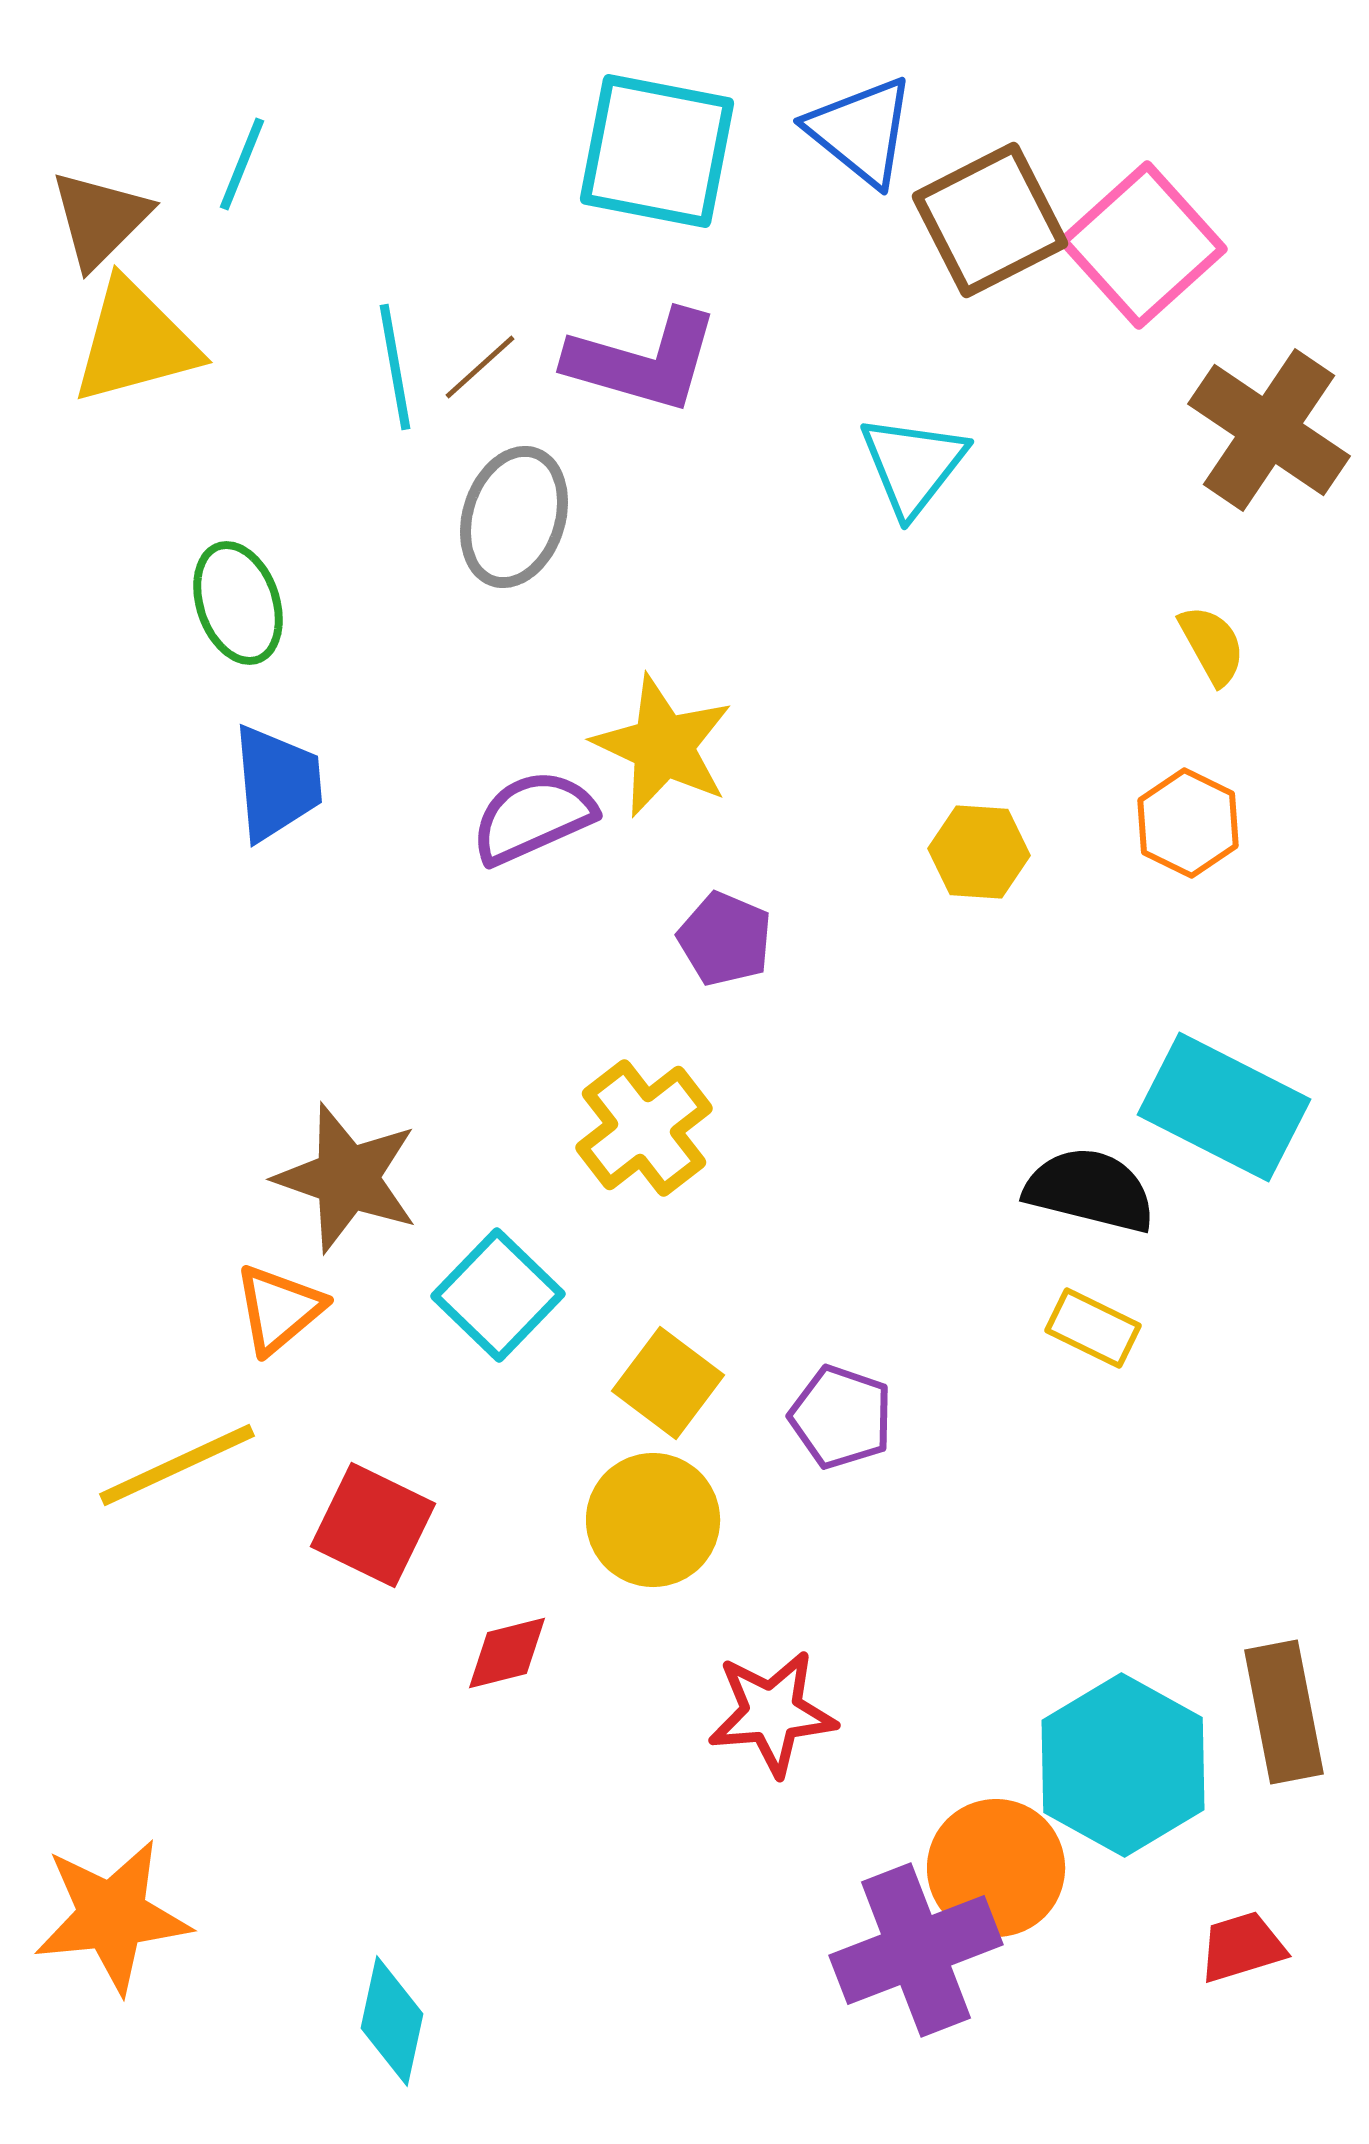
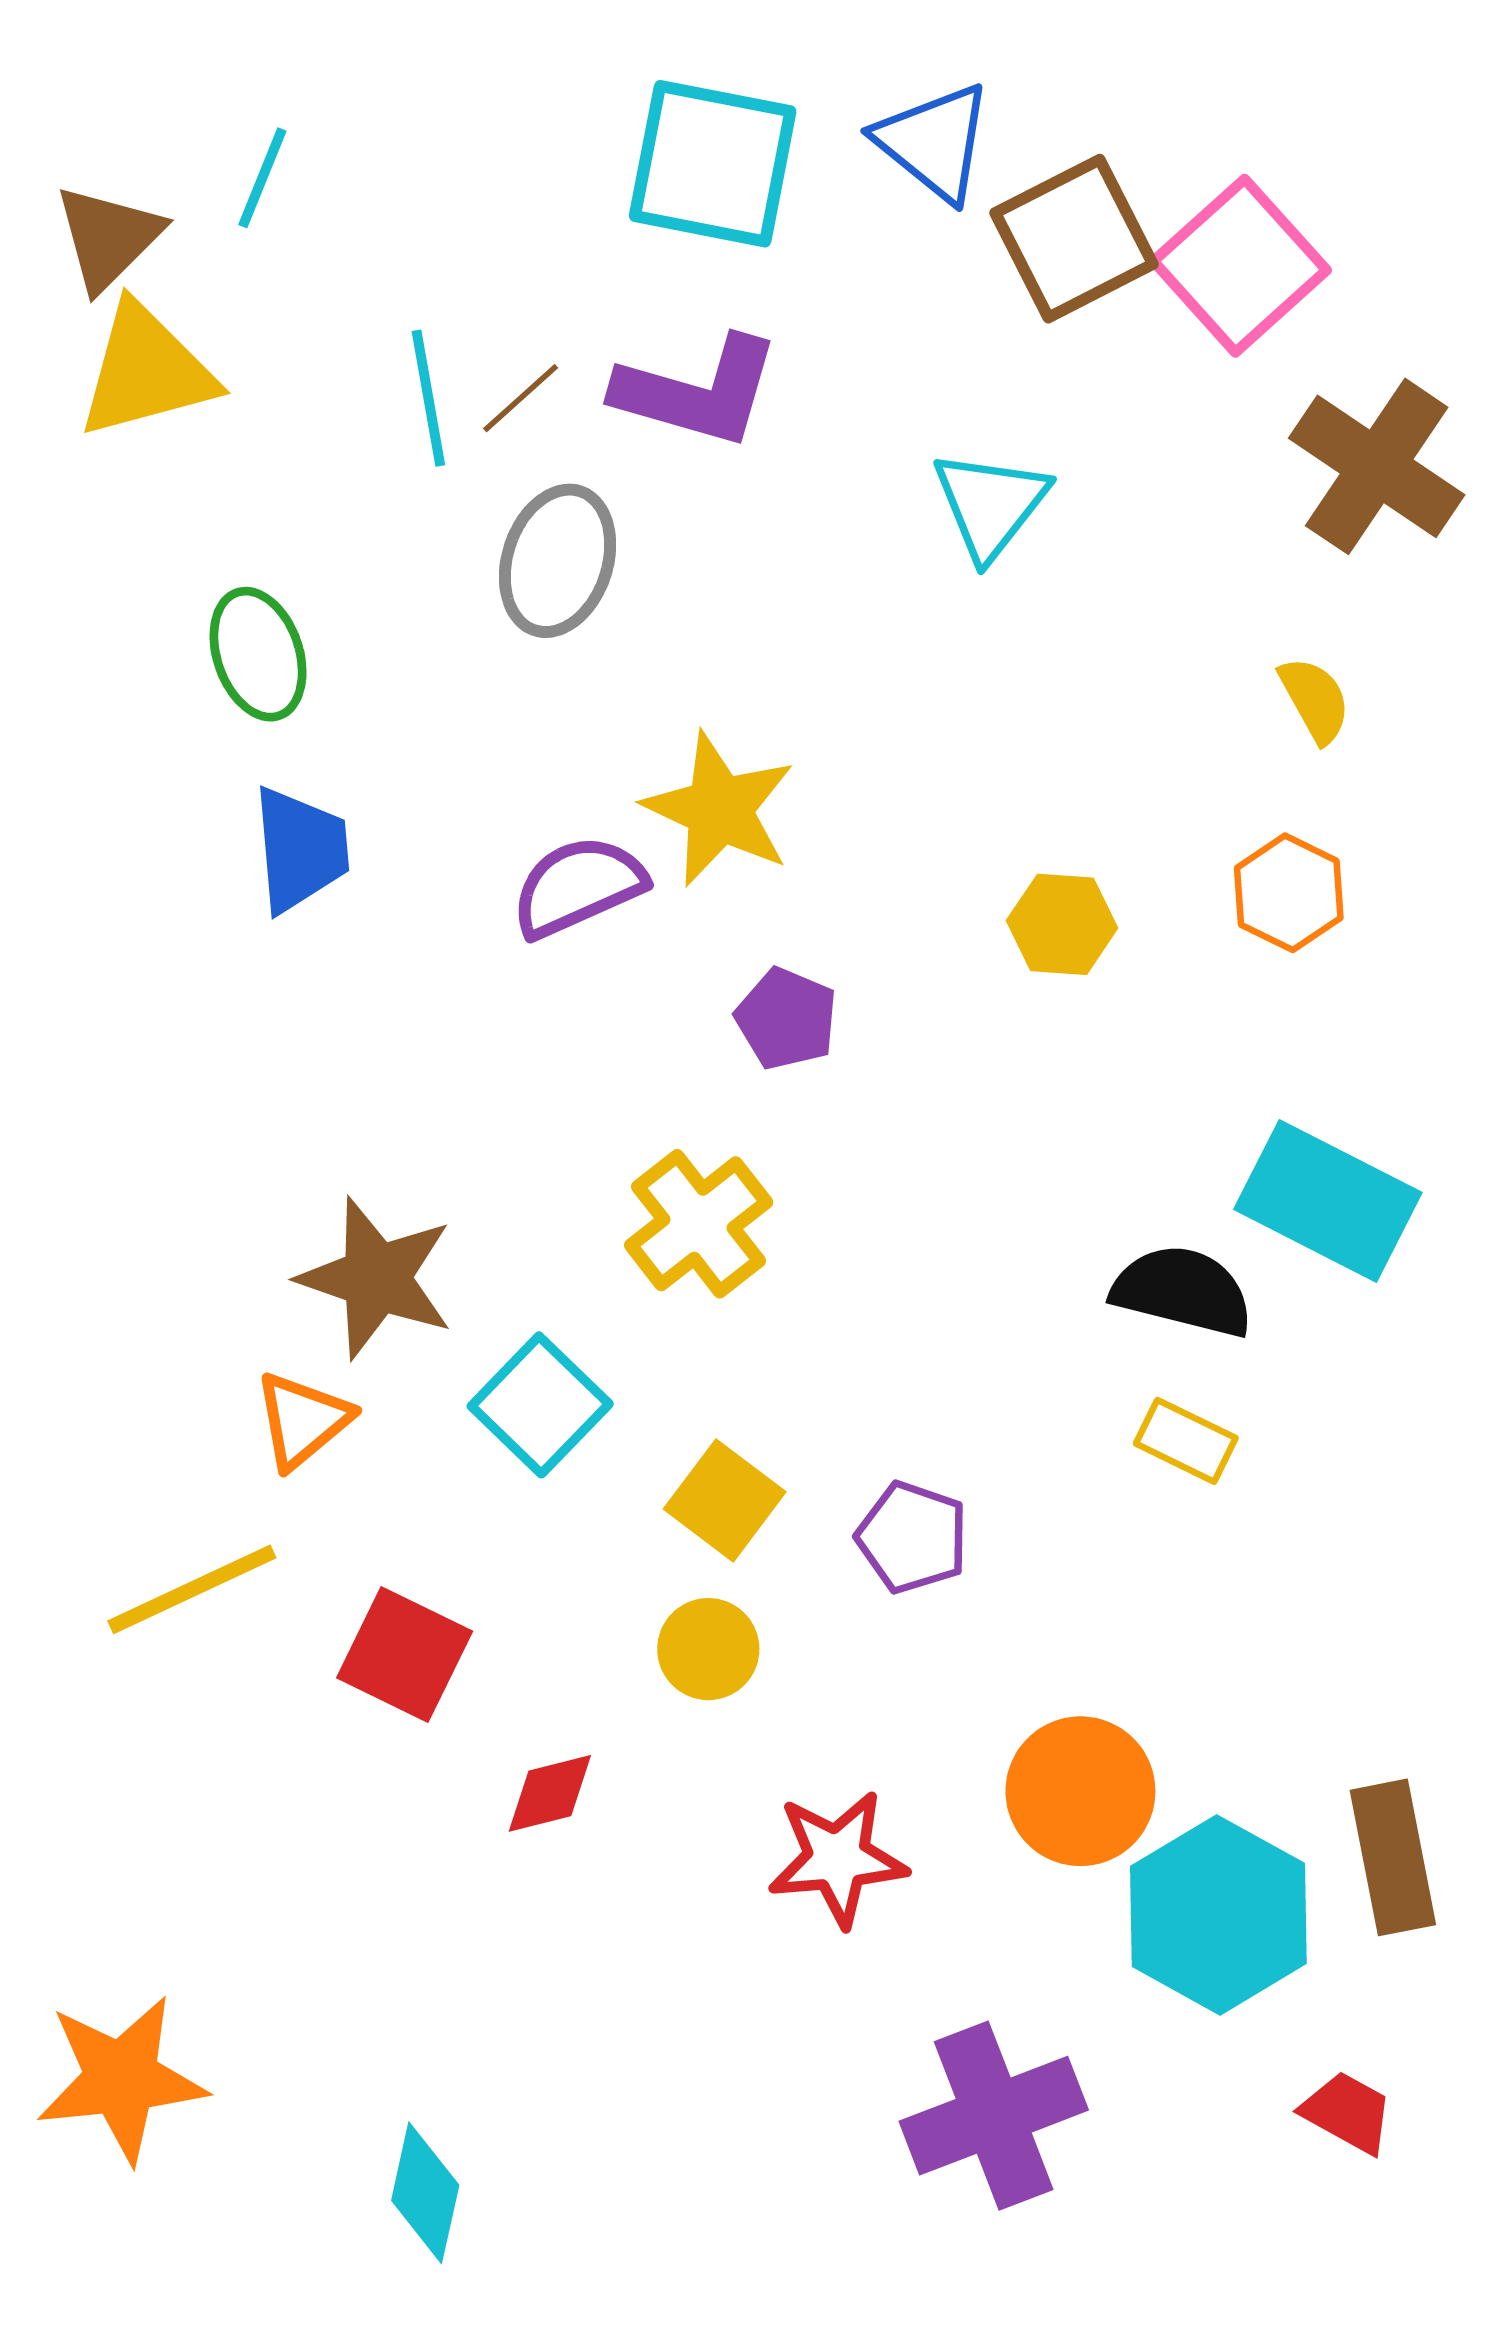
yellow circle: (653, 1520) -> (708, 1649), size x0.7
orange circle: (996, 1868) -> (1080, 1791), moved
red trapezoid: (1242, 1947) -> (1347, 2112), turned 46

